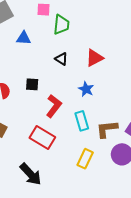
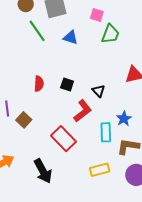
black triangle: (61, 59) -> (98, 91), moved
blue star: (86, 89) -> (124, 119), moved
yellow rectangle: (85, 159) -> (100, 170), turned 36

